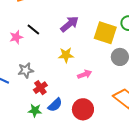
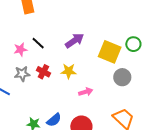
gray star: (26, 70) -> (22, 74), moved
red cross: (40, 88) -> (43, 72), moved, turned -32

